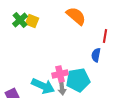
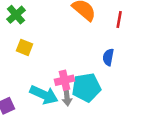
yellow square: (32, 21) -> (24, 47), moved
red line: (105, 36) -> (119, 20), moved

